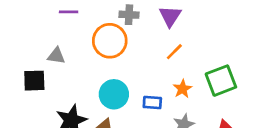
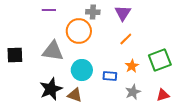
gray triangle: (56, 56) -> (53, 51), moved, size x1.6
black square: (34, 81) -> (15, 55), moved

